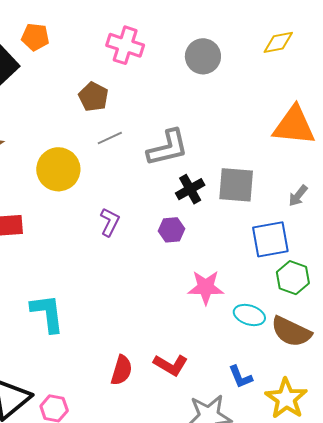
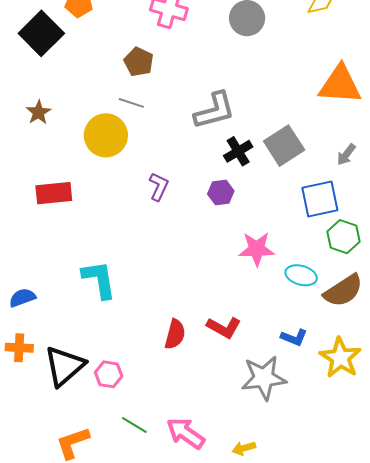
gray line: (110, 138) -> (131, 103), moved, turned 45
gray square: (236, 185) -> (284, 146), turned -36
brown semicircle: (291, 332) -> (343, 291), turned -57
blue L-shape: (240, 377) -> (294, 337), turned -44

